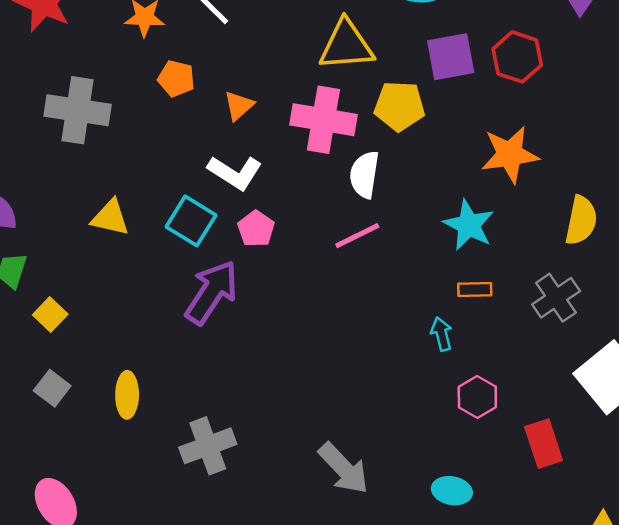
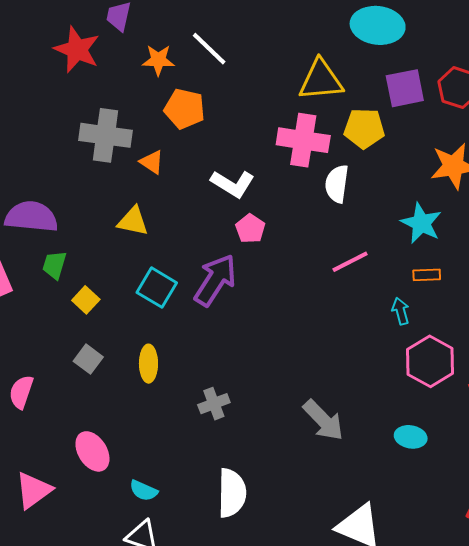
orange pentagon: (176, 79) -> (185, 109), size x1.4
orange triangle: (239, 106) -> (152, 162), moved, turned -44
cyan square: (191, 221) -> (157, 288), moved
pink line: (357, 236) -> (350, 262), moved
pink hexagon: (477, 397) -> (430, 361), size x1.5
gray cross: (208, 446) -> (214, 404), size x0.7

